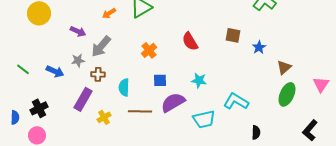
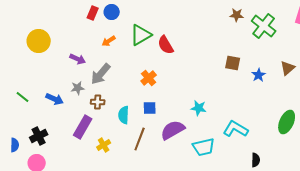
red semicircle: (190, 41) -> (166, 45), moved
brown triangle: (284, 67) -> (288, 68), moved
blue square: (160, 80) -> (150, 108), moved
brown line: (140, 111) -> (140, 139), turned -70

